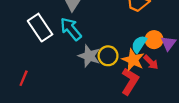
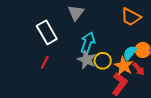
cyan arrow: (71, 29) -> (88, 43), moved, turned 55
red line: (24, 78) -> (45, 62), moved

